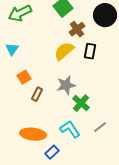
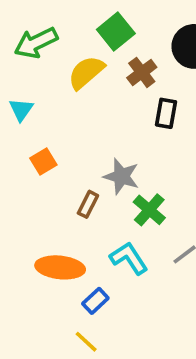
yellow semicircle: (64, 51) -> (86, 72), moved
gray star: (66, 85) -> (121, 176), turned 30
brown rectangle: (37, 94) -> (88, 204), moved

